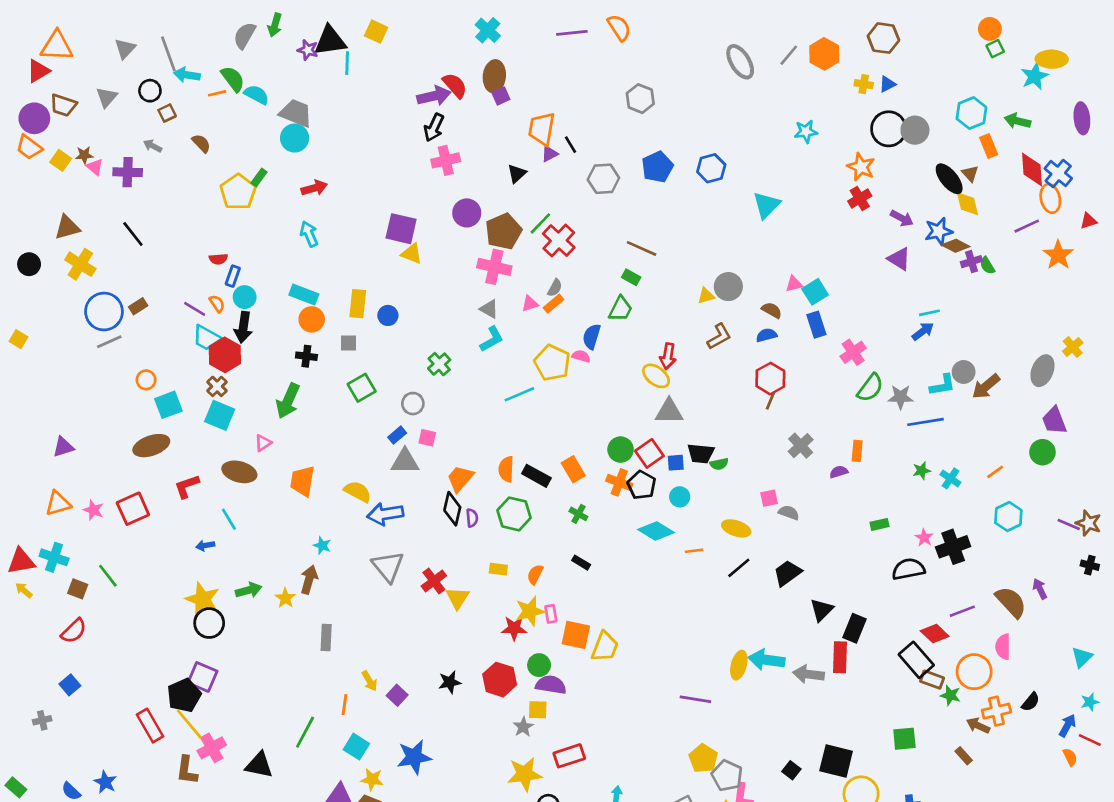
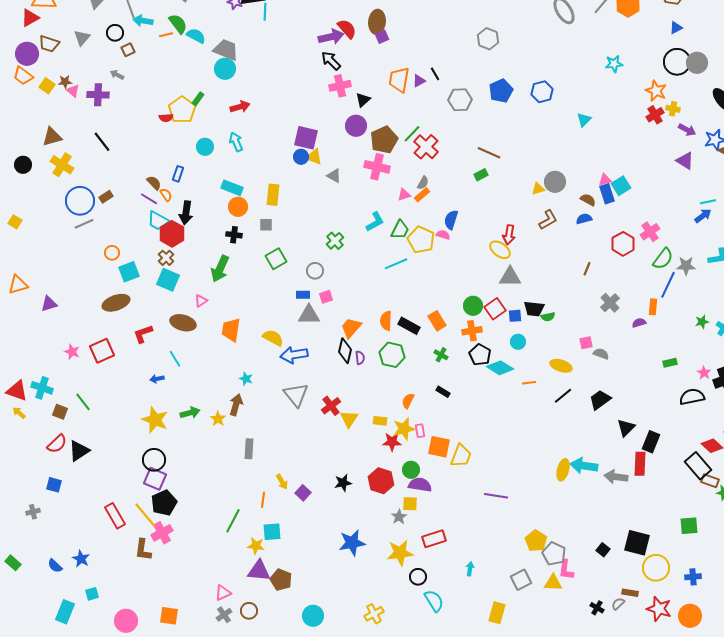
yellow cross: (864, 84) -> (673, 109), moved
black arrow: (434, 127) -> (331, 61), turned 110
orange trapezoid: (542, 129) -> (399, 80), moved
brown semicircle: (201, 143) -> (154, 183), moved
black triangle: (517, 174) -> (363, 100), moved
cyan triangle: (766, 205) -> (584, 120), size x0.7
red semicircle: (218, 259) -> (166, 118), moved
green rectangle: (631, 277) -> (481, 175), turned -56
cyan circle: (245, 297) -> (205, 147), moved
gray triangle: (489, 309) -> (334, 176), moved
green trapezoid: (621, 309) -> (400, 230), moved
blue circle: (388, 315) -> (301, 157), moved
blue rectangle: (816, 325) -> (607, 194), moved
red hexagon: (770, 379) -> (623, 244), moved
blue line: (925, 422) -> (668, 285), moved, turned -56
blue rectangle: (397, 435) -> (303, 295), turned 40
pink square: (427, 438) -> (326, 297), turned -32
orange cross: (619, 482) -> (472, 331), turned -30
black pentagon: (642, 485) -> (480, 355), moved
orange triangle: (58, 503) -> (18, 285), moved
red triangle: (21, 561) -> (17, 391), turned 30
yellow rectangle: (498, 569) -> (380, 421), moved
black circle: (209, 623) -> (154, 460), moved
blue square: (70, 685) -> (54, 485), turned -35
black pentagon: (184, 695) -> (164, 503), moved
purple line: (695, 699) -> (496, 496), moved
cyan square: (356, 747) -> (272, 532), turned -36
blue star: (414, 757) -> (352, 543), moved
black triangle: (259, 765) -> (79, 451), moved, turned -45
yellow star: (372, 779) -> (256, 546), moved

